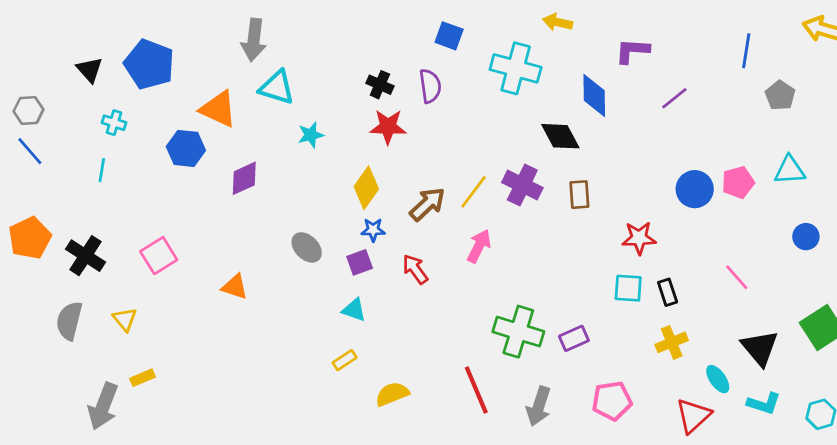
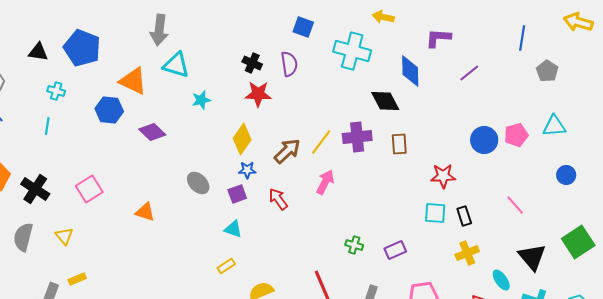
black triangle: (90, 70) -> (38, 52), turned -40
purple diamond: (244, 178) -> (152, 132), turned 68
purple cross: (522, 185) -> (357, 137), turned -32
green cross: (518, 332) -> (354, 245), size x0.5

